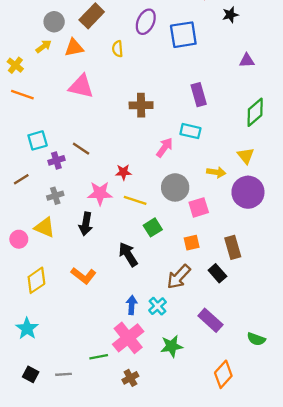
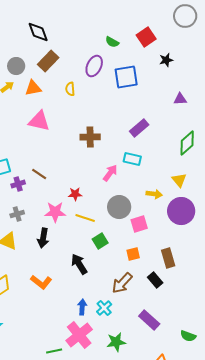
purple rectangle: (199, 95) -> (139, 128), turned 66

